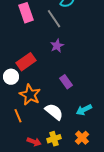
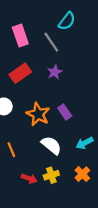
red rectangle: (26, 62) -> (20, 73), moved
orange star: (30, 95) -> (38, 114), moved

